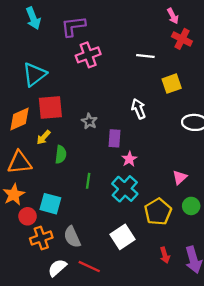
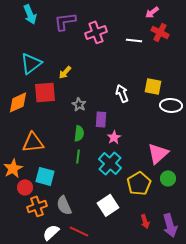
pink arrow: (173, 16) -> (152, 12), turned 80
pink cross: (88, 55) -> (96, 32), moved
white line: (145, 56) -> (134, 40), moved
yellow square: (172, 84) -> (153, 86), moved, turned 30
yellow arrow: (44, 137) -> (65, 72), moved
green semicircle: (61, 154) -> (79, 133), moved
orange triangle: (19, 162) -> (33, 142), moved
pink triangle: (180, 177) -> (158, 153), size x1.6

